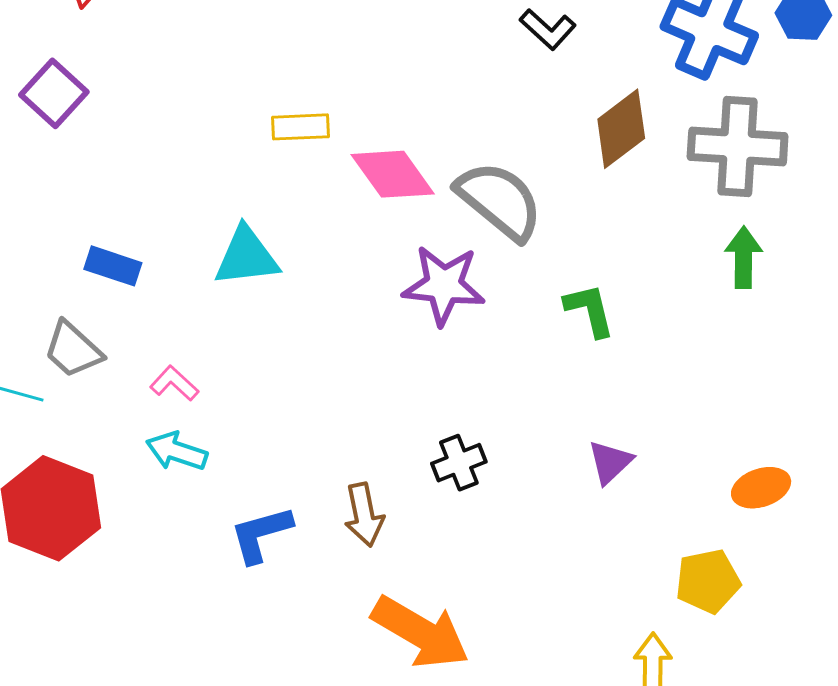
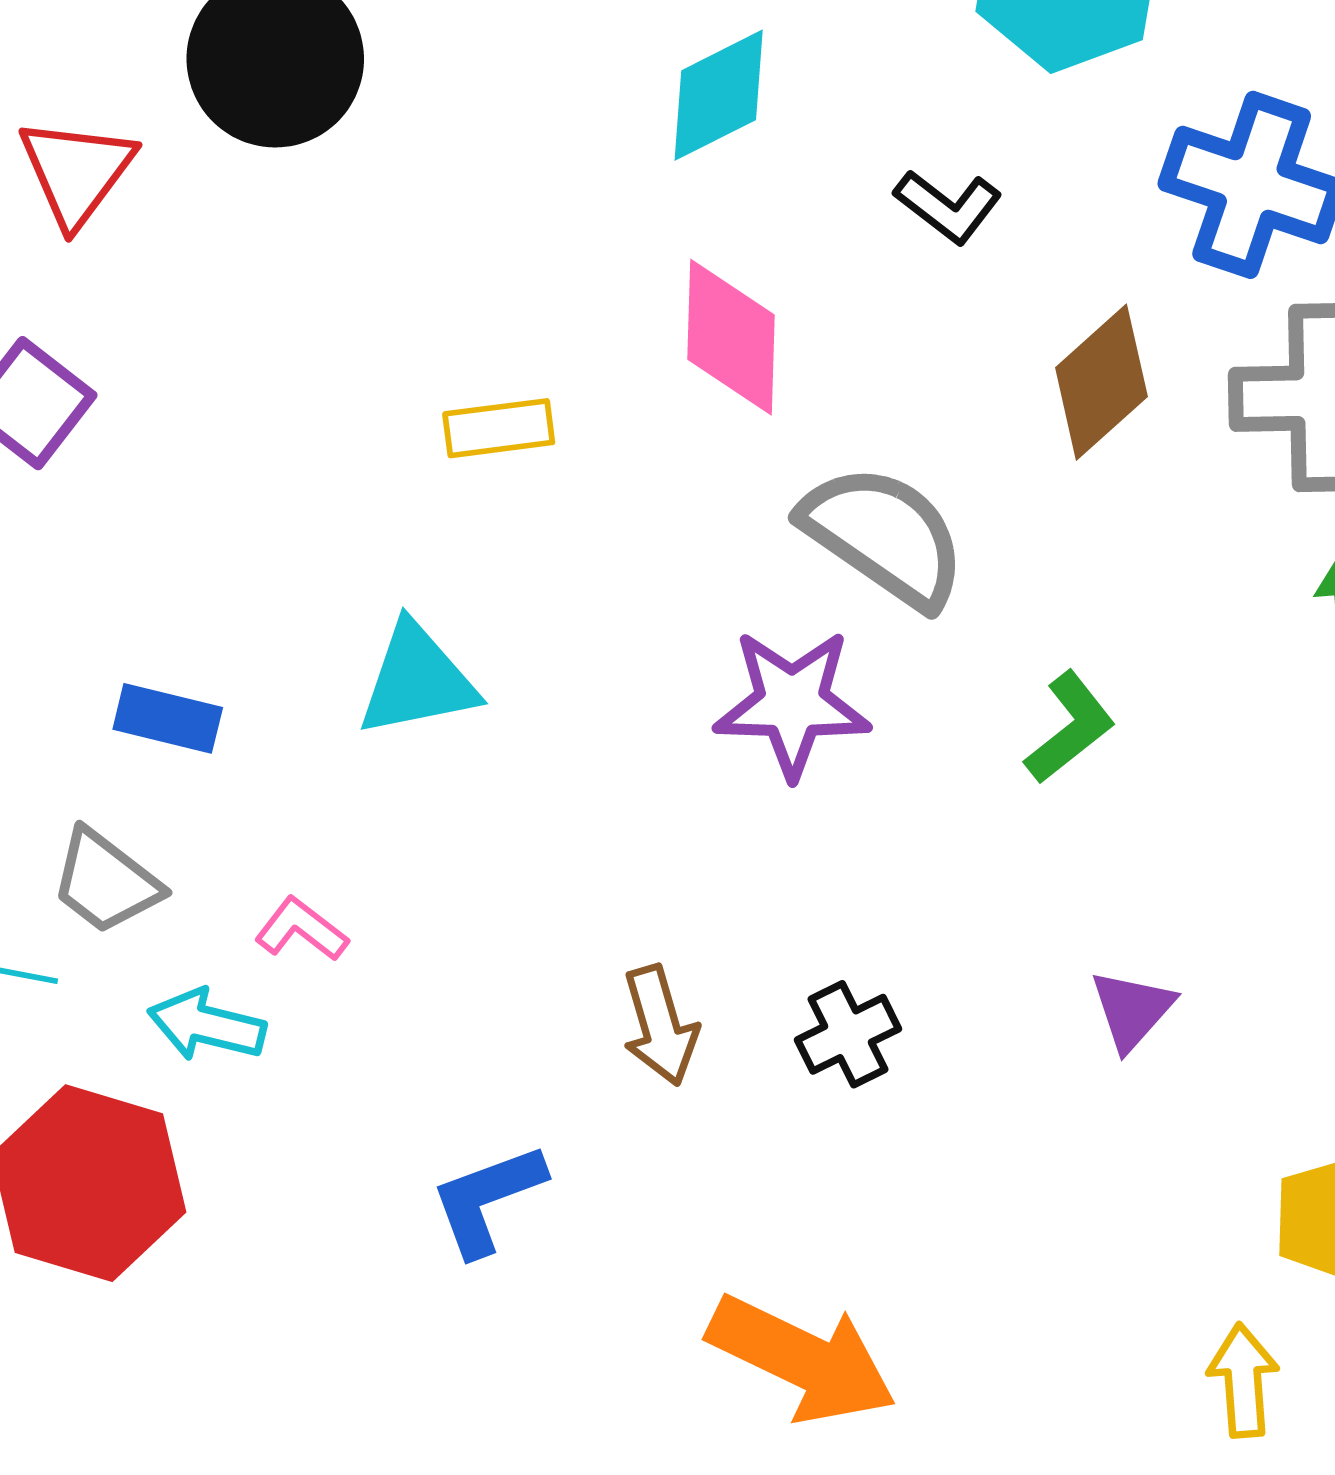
pink diamond: (393, 174) -> (731, 337), moved, turned 42
green L-shape: (590, 310) -> (1070, 728), turned 70
cyan arrow: (177, 451) -> (207, 1025), moved
brown arrow: (364, 515) -> (660, 1026), moved

